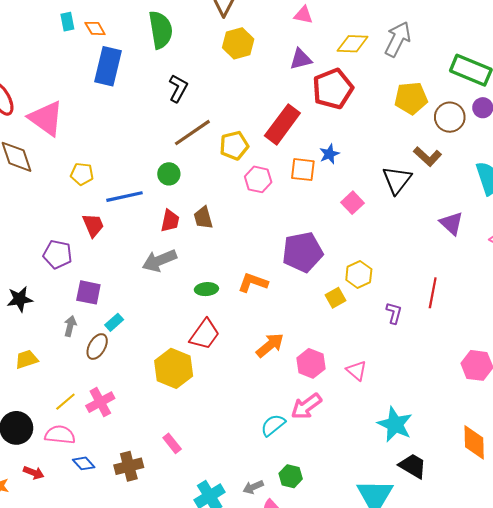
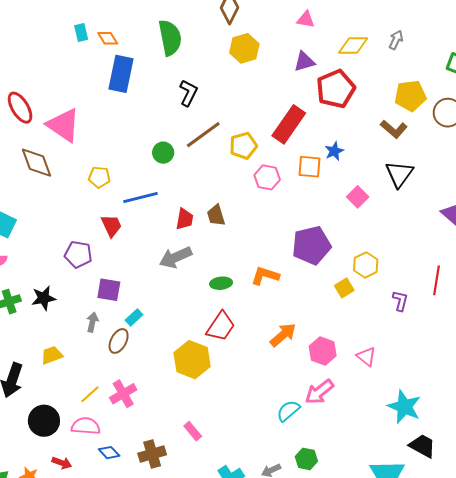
gray arrow: (398, 39) -> (396, 40), size x0.6
brown L-shape: (428, 157) -> (394, 129), moved
green circle: (169, 174) -> (163, 153), moved

